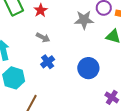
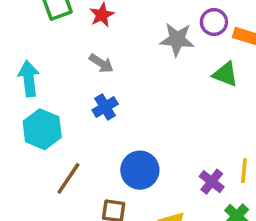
blue circle: (88, 68) -> (140, 170), moved

